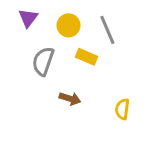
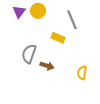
yellow circle: (69, 25) -> (38, 11), moved
gray semicircle: (43, 61) -> (29, 54), moved

